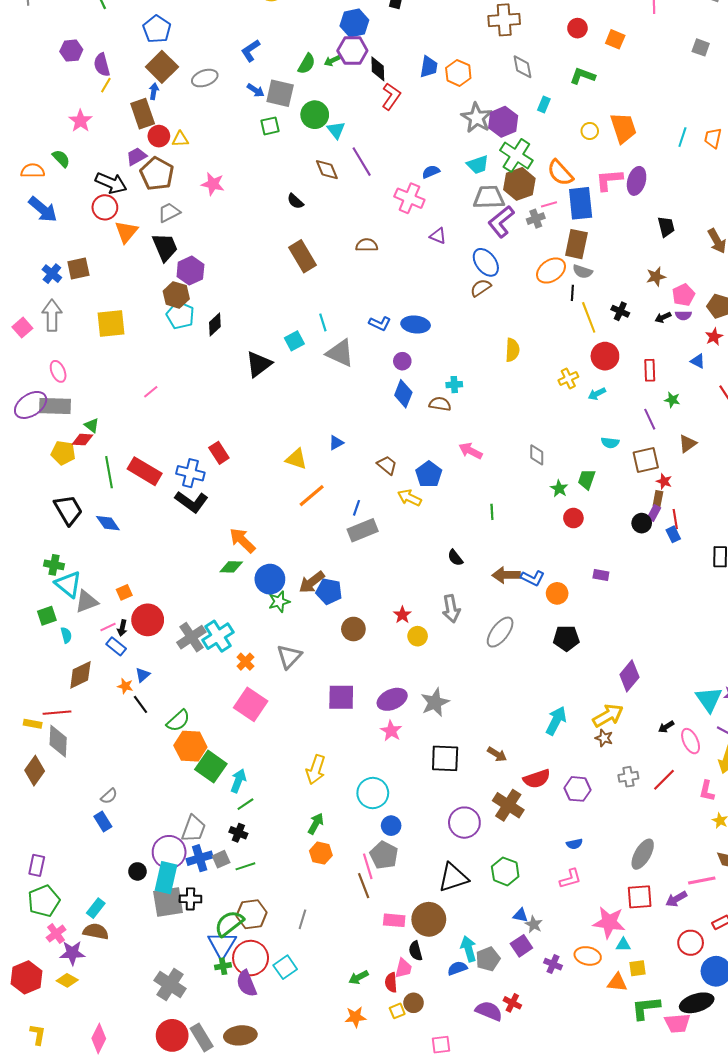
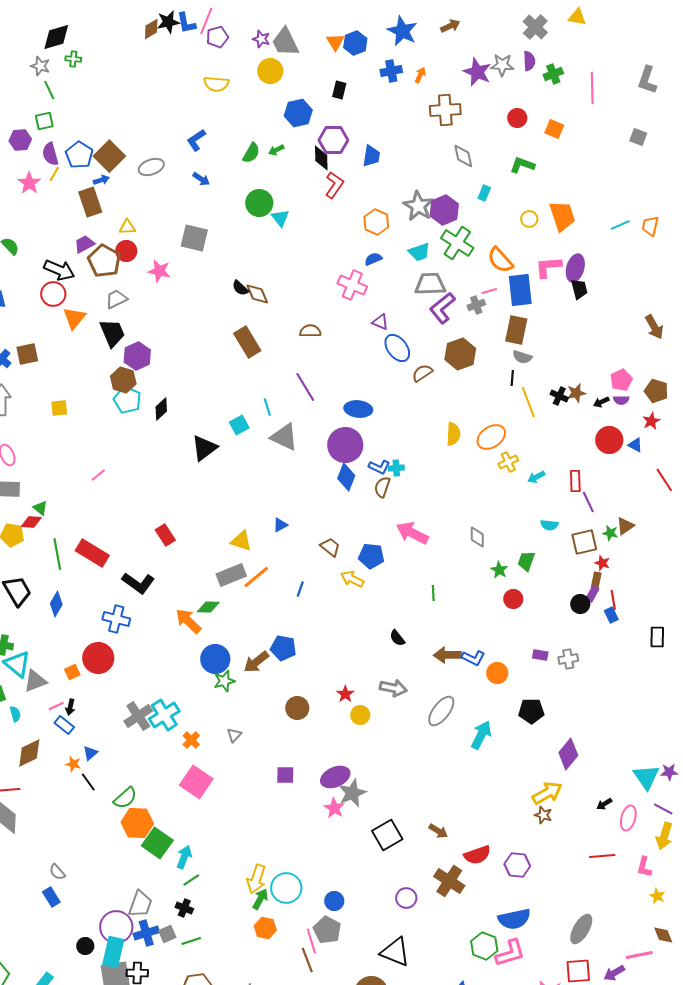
blue pentagon: (157, 29) -> (79, 155), moved
purple hexagon: (352, 51) -> (333, 140), moved
orange hexagon: (458, 73) -> (376, 222), moved
blue arrow: (154, 91) -> (101, 180), turned 63
gray square: (280, 93) -> (194, 238), moved
pink star: (80, 121) -> (29, 183), moved
green square: (270, 126) -> (44, 121), moved
red circle: (159, 136) -> (126, 251), moved
cyan line: (682, 137) -> (620, 225), turned 48
purple line: (362, 162) -> (305, 387), moved
brown diamond: (327, 170) -> (257, 294), moved
brown hexagon: (519, 184) -> (460, 354), moved
black trapezoid: (666, 227) -> (579, 289), moved
blue ellipse: (486, 262) -> (397, 348), moved
orange ellipse: (551, 271) -> (491, 437), moved
brown star: (656, 277) -> (576, 393), moved
yellow square: (111, 323) -> (59, 408), size x0.6
blue L-shape: (380, 323) -> (379, 467), moved
red circle: (605, 356) -> (609, 440), moved
purple circle: (402, 361) -> (345, 445), size x2.0
red rectangle: (650, 370) -> (575, 481), moved
green star: (672, 400) -> (610, 533), moved
brown semicircle: (440, 404) -> (382, 487), turned -80
pink arrow: (471, 451) -> (412, 533), size x1.4
blue cross: (190, 473) -> (116, 619), moved
blue pentagon: (429, 474) -> (371, 556), turned -30
blue diamond: (108, 523) -> (56, 604), turned 65
gray rectangle: (363, 530) -> (231, 575), moved
green diamond: (231, 567) -> (208, 607), moved
blue pentagon: (329, 591) -> (283, 648), moved
gray arrow: (451, 609) -> (393, 688), turned -68
red circle: (148, 620) -> (98, 658), moved
black pentagon: (566, 638) -> (531, 711), moved
gray triangle: (289, 657) -> (234, 735), size x0.6
purple square: (341, 697) -> (285, 775), size x0.7
gray star: (435, 702) -> (352, 793), moved
cyan arrow: (556, 721) -> (481, 735), moved
pink ellipse: (691, 741) -> (628, 818), turned 40
black square: (445, 758) -> (387, 835), turned -32
yellow arrow: (316, 770) -> (256, 879), moved
gray cross: (628, 777) -> (568, 659), moved
red line: (664, 780) -> (602, 856), turned 40
cyan circle: (373, 793) -> (286, 888), moved
gray semicircle: (109, 796) -> (57, 872), turned 90
purple circle: (464, 823) -> (406, 898), size x0.7
blue semicircle: (574, 844) -> (514, 919), size x2.0
green hexagon: (505, 871) -> (484, 946), moved
black triangle: (453, 878) -> (395, 952), turned 40
pink L-shape: (570, 879) -> (510, 953), size x1.4

